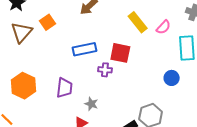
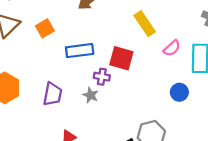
orange square: (47, 22) -> (45, 28), moved
pink semicircle: (163, 27) -> (172, 48), moved
gray star: (91, 104) -> (91, 95), moved

